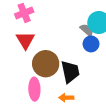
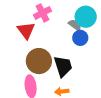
pink cross: (24, 13) -> (43, 13), moved
red triangle: (25, 40) -> (26, 30), moved

